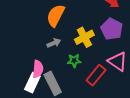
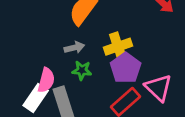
purple pentagon: (112, 29) -> (126, 68), moved
green star: (74, 61) -> (82, 70), moved

